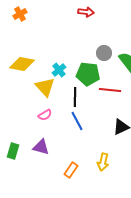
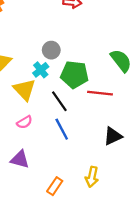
gray circle: (104, 53) -> (51, 50), moved
black line: (75, 97) -> (59, 101), turned -36

